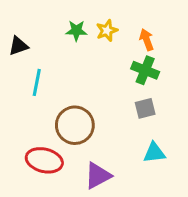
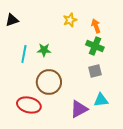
green star: (76, 31) -> (44, 50), moved
black triangle: (18, 46) -> (12, 20), moved
purple triangle: (98, 176) -> (79, 109), moved

